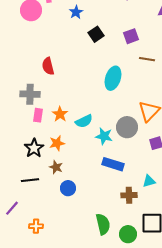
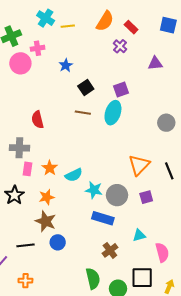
brown line: (147, 59) -> (83, 113), moved
cyan ellipse: (113, 78) -> (113, 113), moved
gray circle: (127, 127) -> (117, 195), moved
black star: (34, 148) -> (14, 195), moved
brown star: (56, 167) -> (46, 221), size x1.5
black line: (30, 180) -> (25, 245), moved
brown cross: (129, 195) -> (110, 250), moved, turned -35

